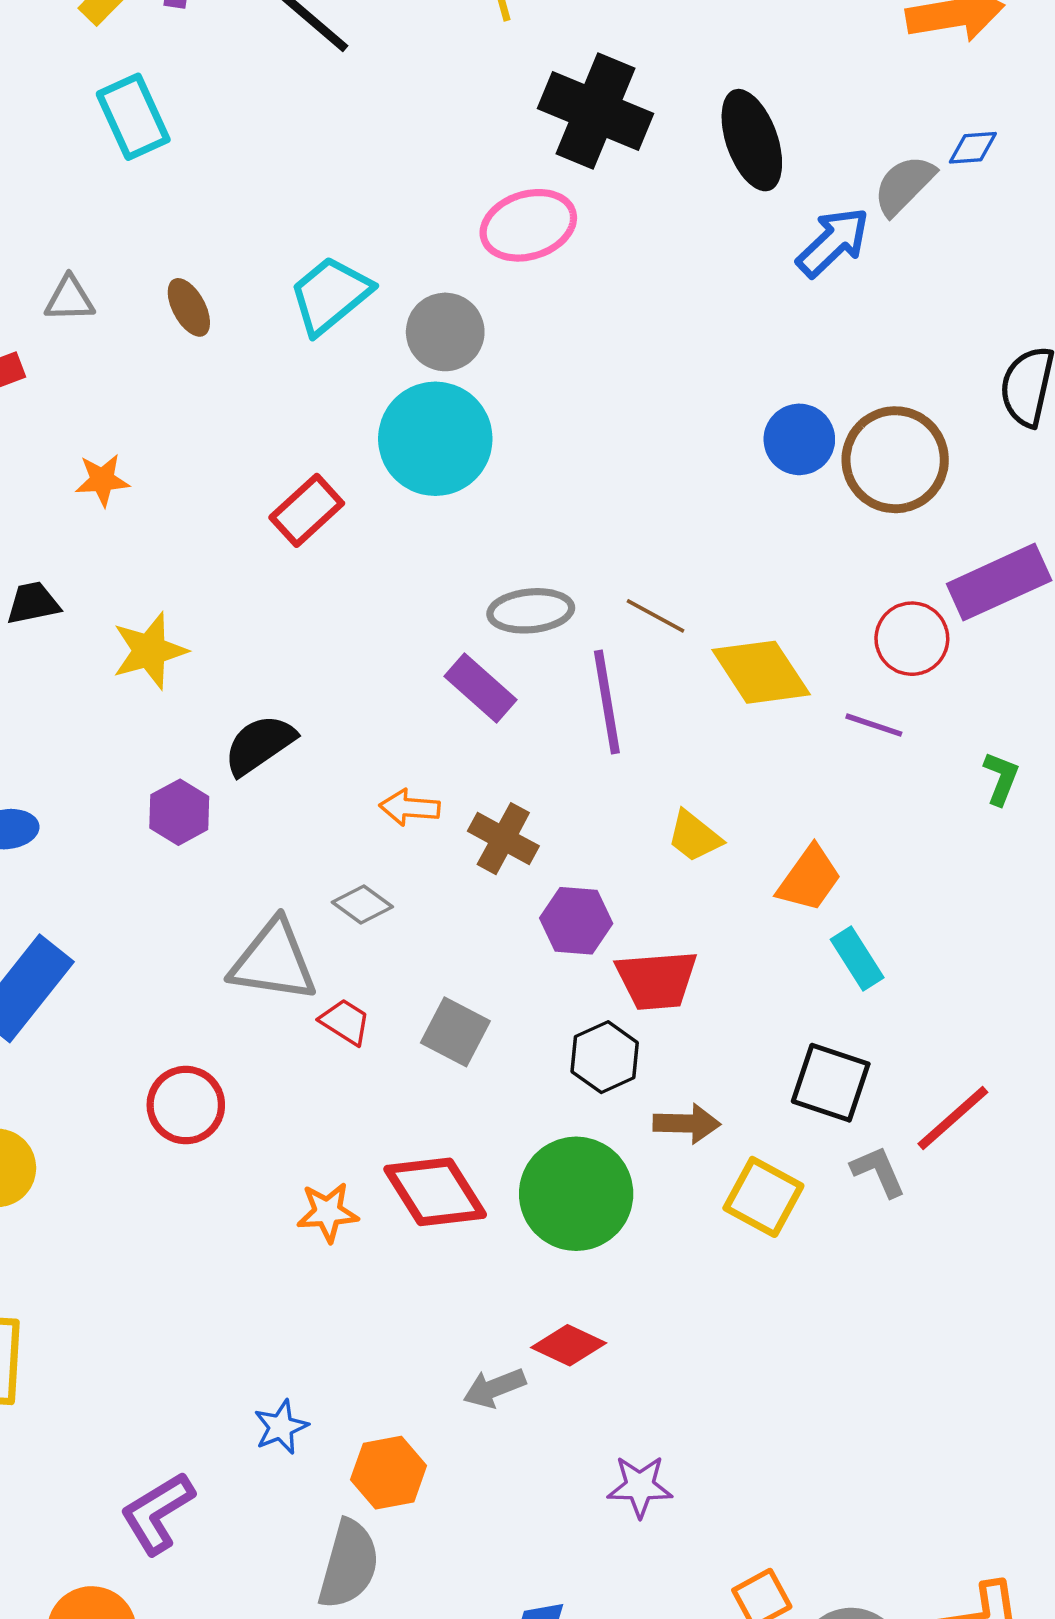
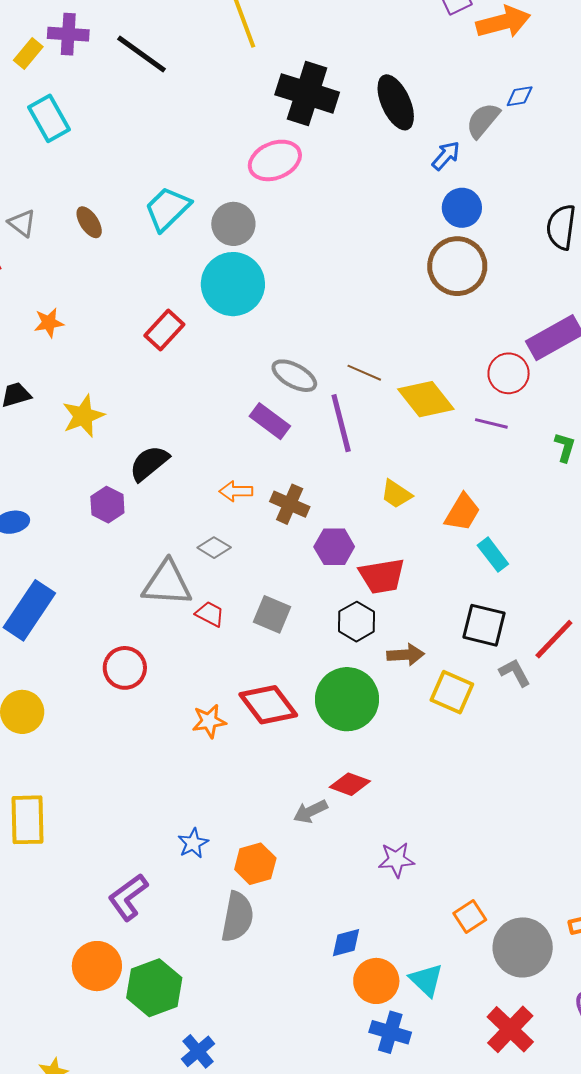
blue arrow: (833, 242) -> (446, 156), size x0.7
gray triangle: (70, 299) -> (22, 223), turned 44
blue circle: (799, 439) -> (462, 208), moved
brown circle: (895, 460) -> (457, 266), moved
gray ellipse: (531, 611) -> (294, 376), turned 39

